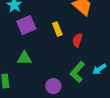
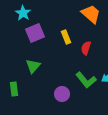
green triangle: (24, 58) -> (33, 66), turned -49
green L-shape: (77, 72) -> (86, 80), turned -80

